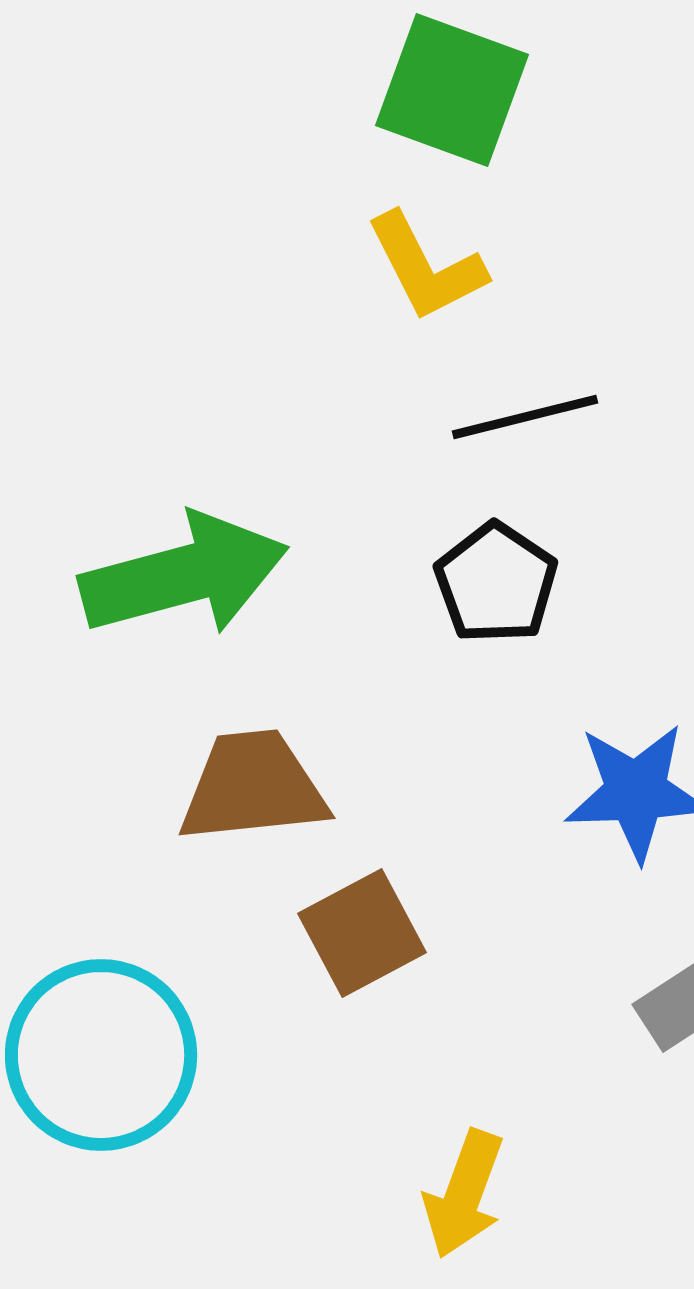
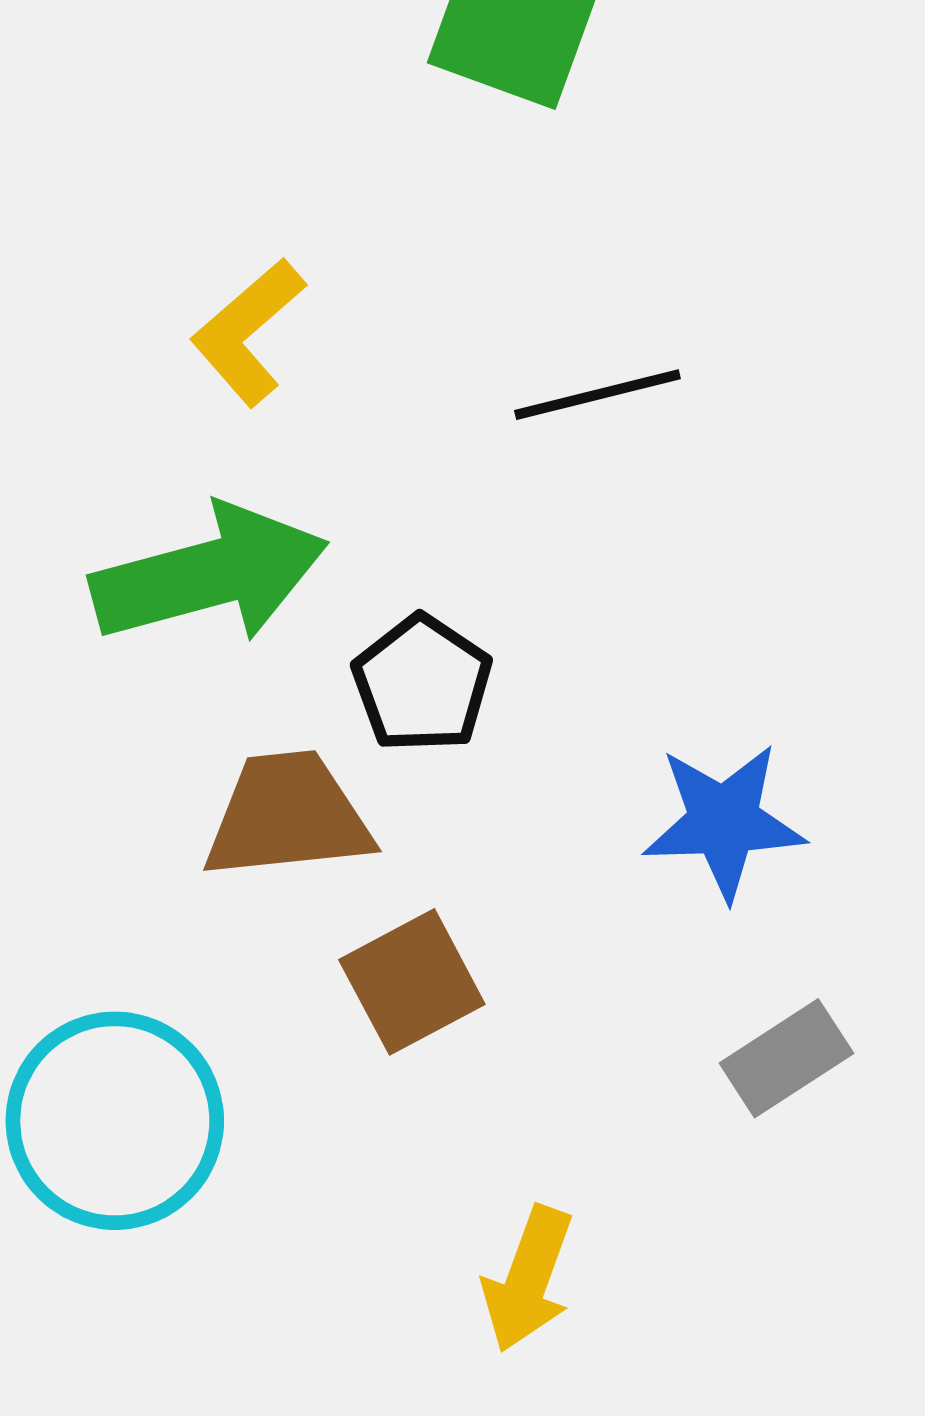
yellow L-shape: (426, 267) -> (248, 332), moved, turned 76
black pentagon: (496, 583) -> (422, 684), moved

